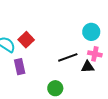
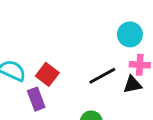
red square: (26, 40) -> (47, 74), moved

